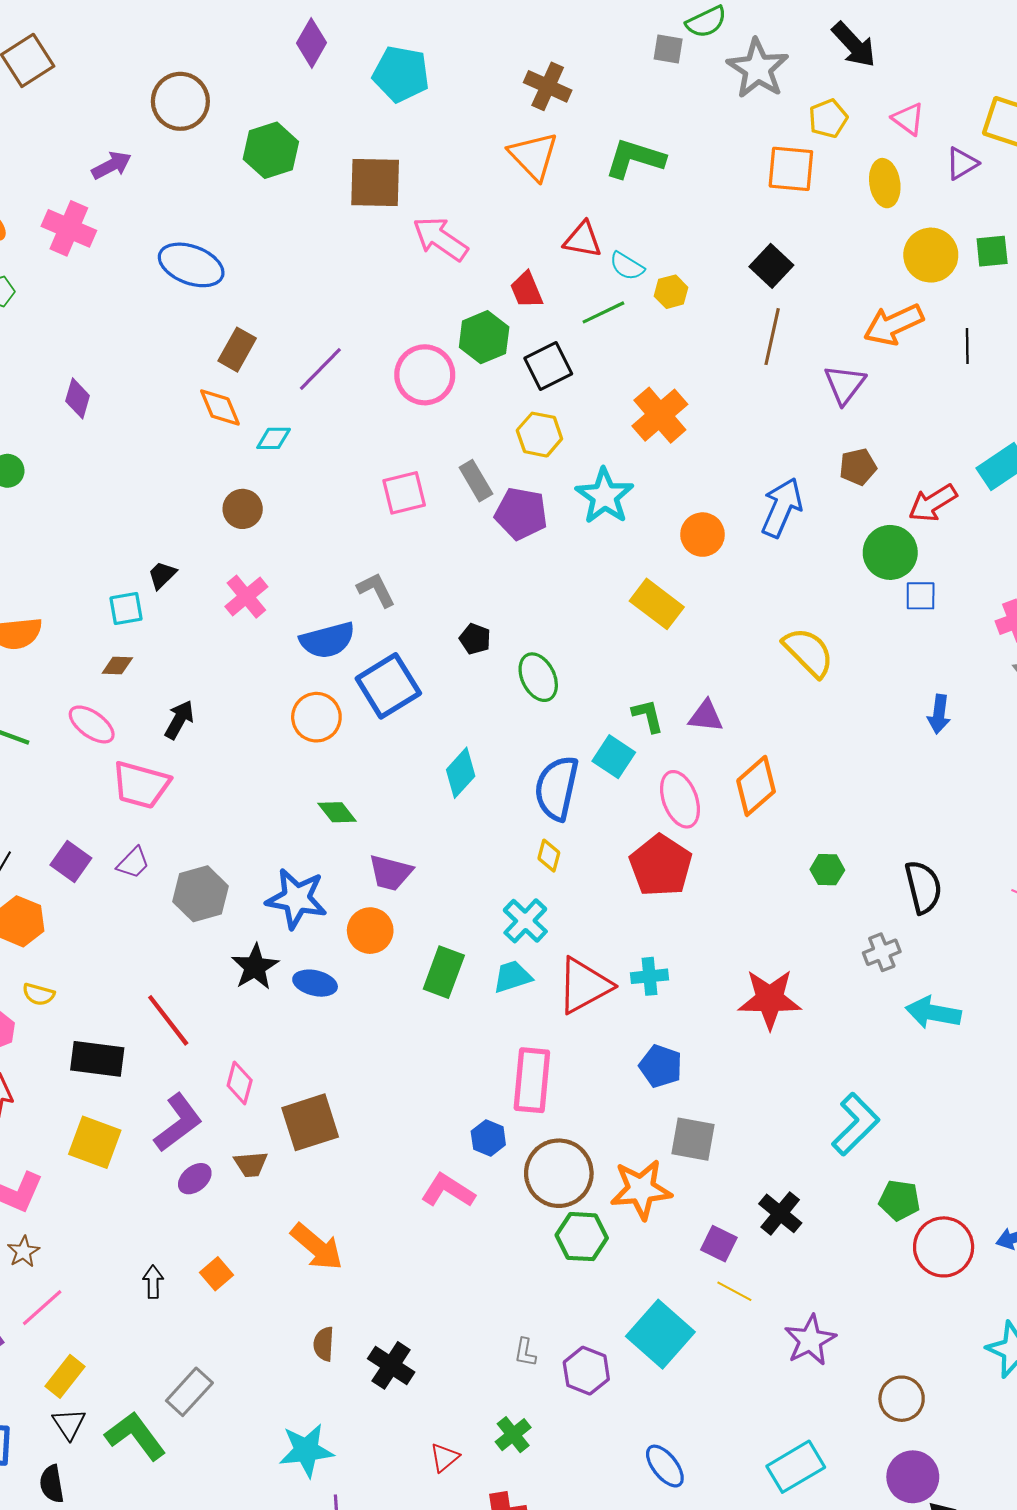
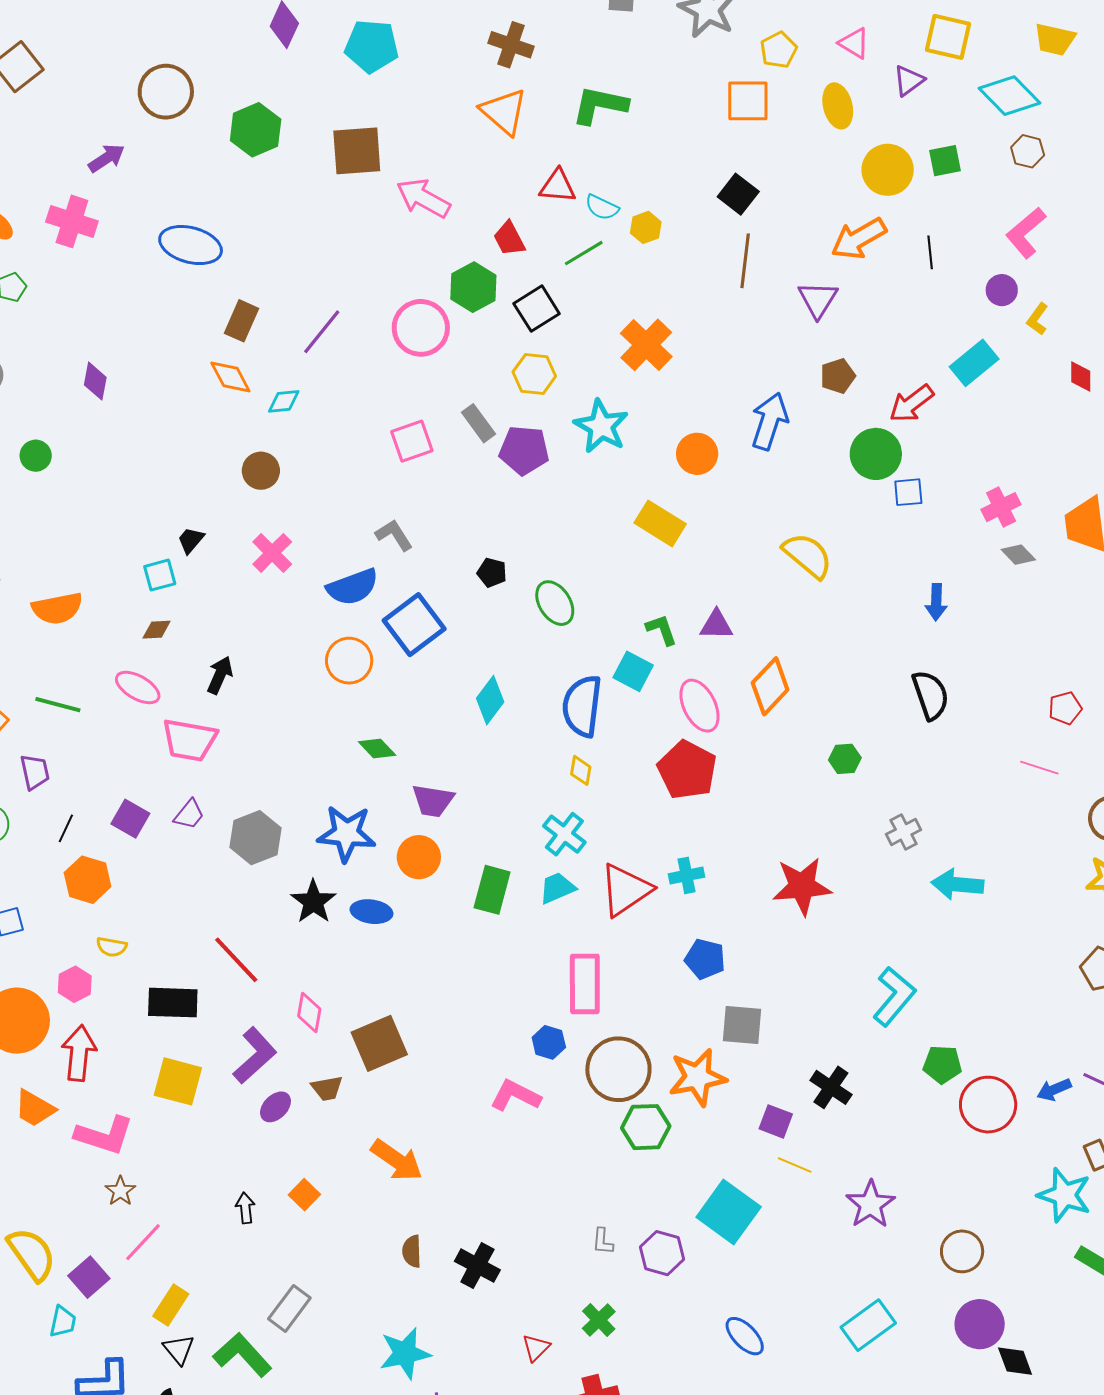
black semicircle: (923, 887) -> (930, 695), moved

